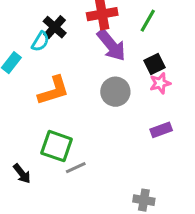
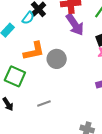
gray circle: (115, 92) -> (57, 59), moved
green square: (57, 146) -> (15, 76), moved

